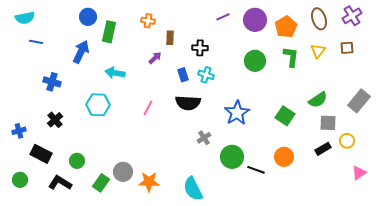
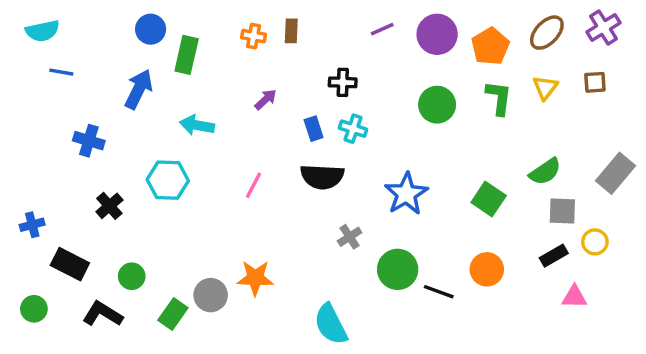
brown ellipse: (319, 19) -> (547, 33), turned 60
brown rectangle: (170, 38) -> (291, 31), moved
black cross: (55, 120) -> (109, 206), moved
pink triangle: (359, 173) -> (574, 297), moved, turned 35
orange star: (149, 182) -> (255, 278), moved

